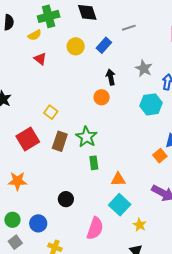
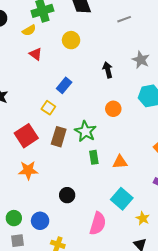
blue rectangle: (104, 45) -> (64, 85), moved
orange circle: (102, 97) -> (113, 109), moved
orange triangle: (118, 179) -> (120, 162), moved
orange star: (17, 181) -> (28, 170), moved
gray square: (15, 242) -> (17, 241), turned 32

